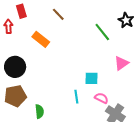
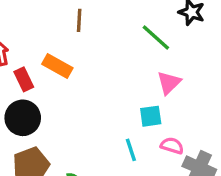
red rectangle: (21, 11) -> (24, 79), moved
brown line: (58, 14) -> (79, 20), turned 56
pink triangle: (121, 63) -> (169, 83), moved

